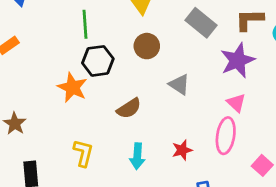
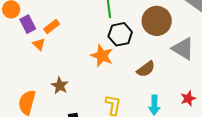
brown circle: (147, 46) -> (157, 21), size x1.5
gray triangle: (179, 84) -> (183, 49), size x1.4

